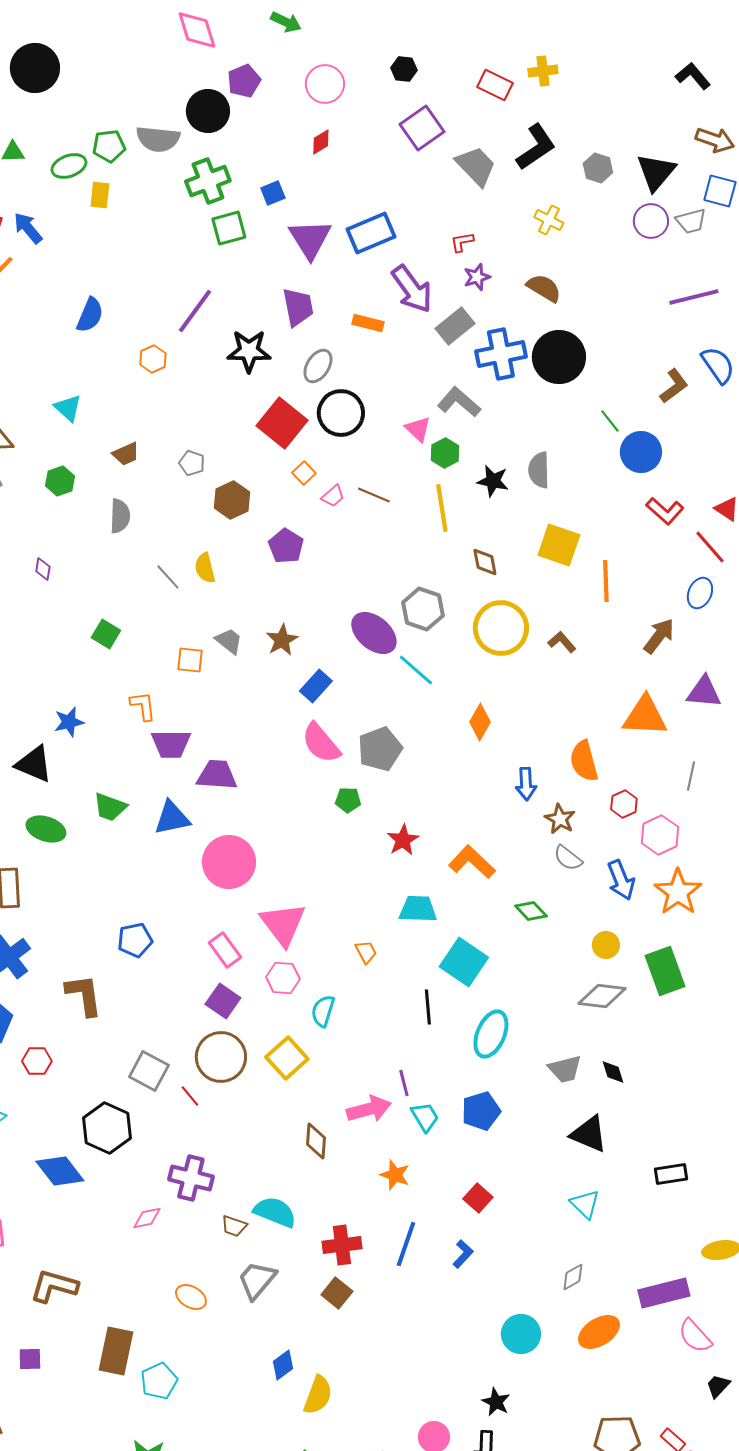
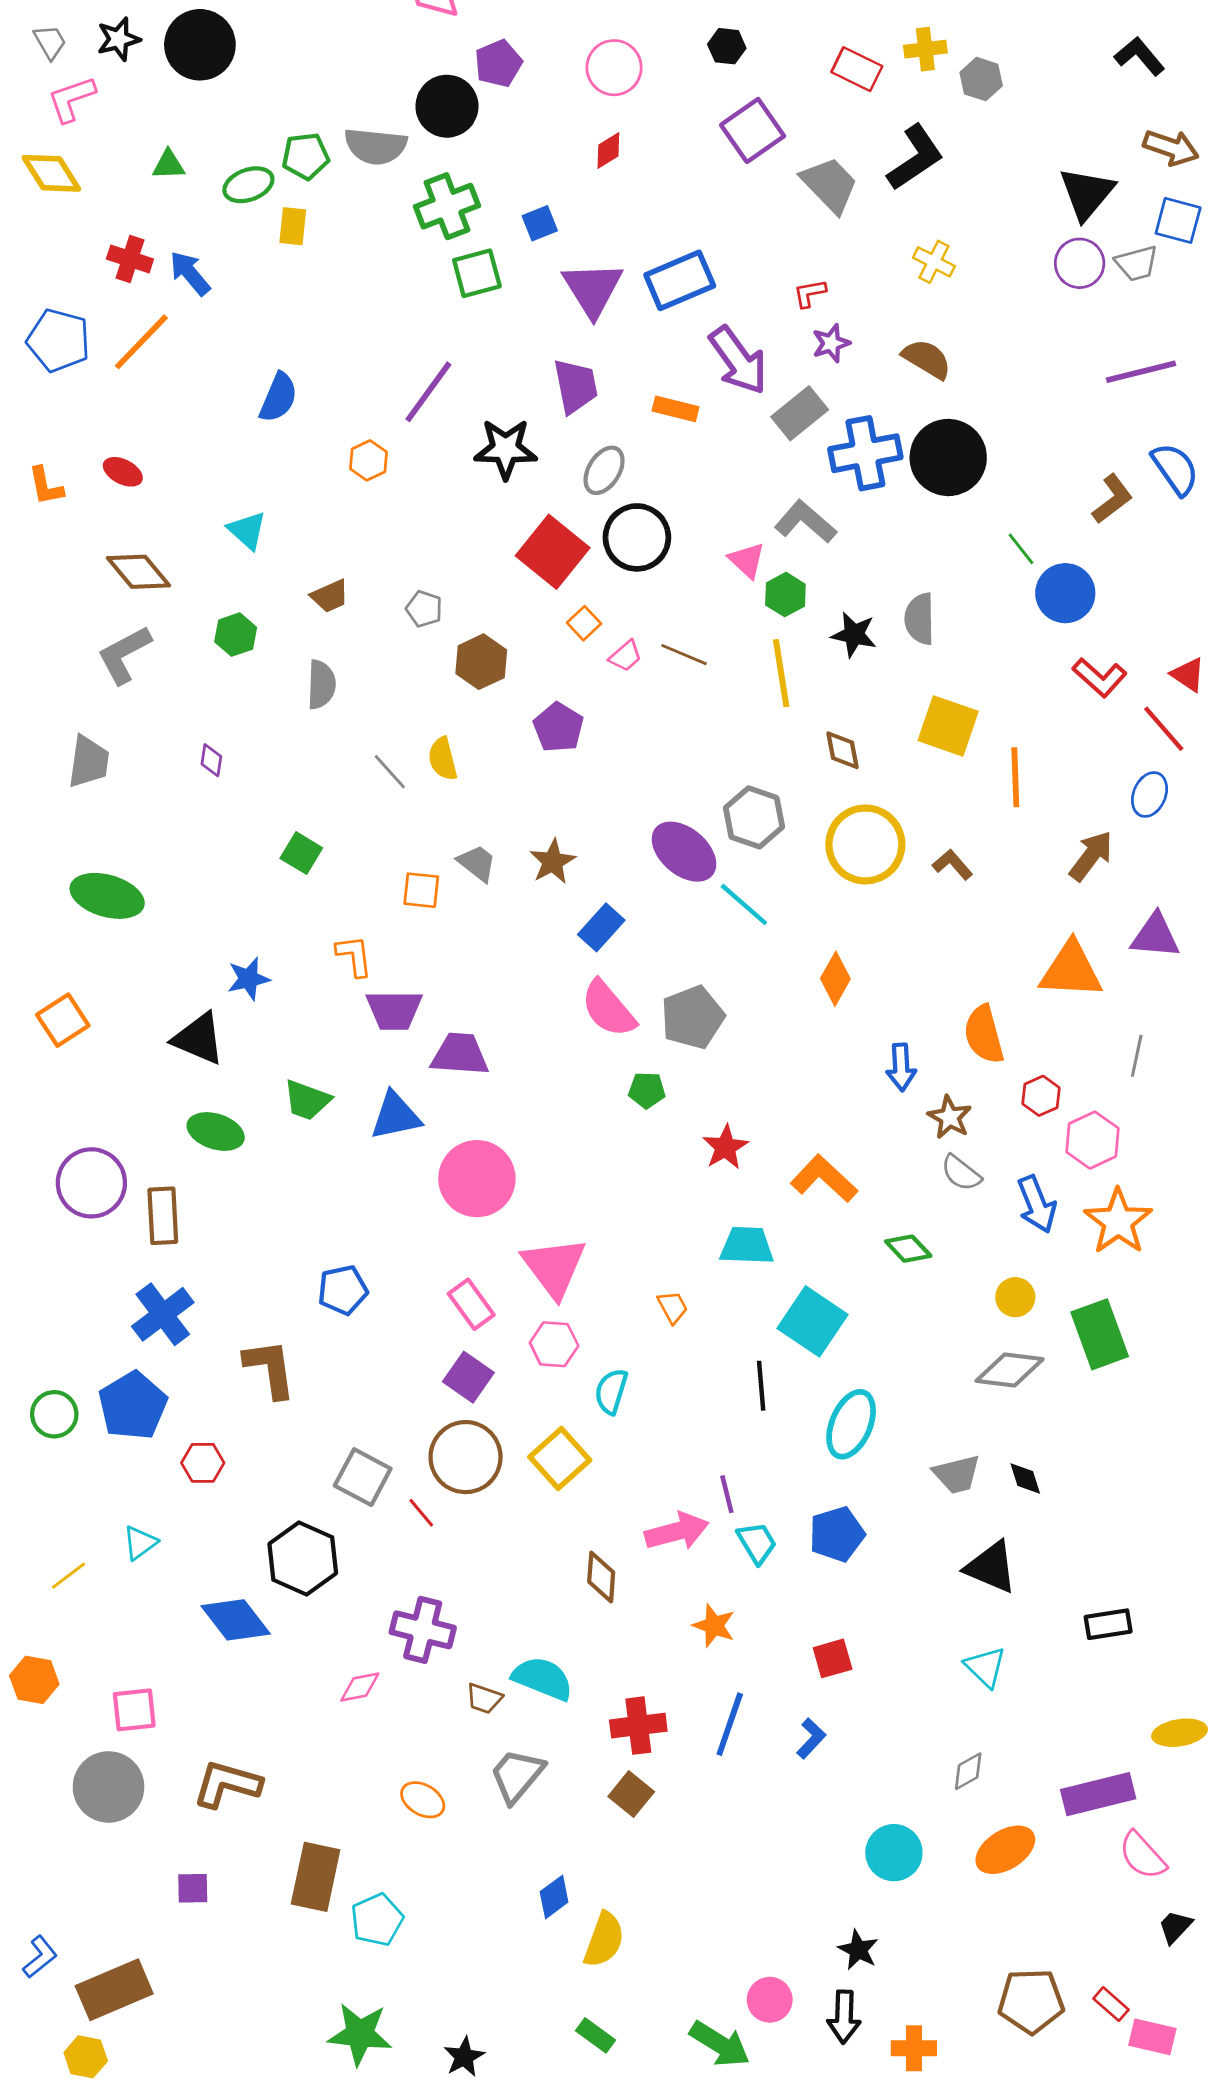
gray hexagon: (598, 168) -> (981, 79), moved
red square: (478, 1198) -> (833, 1658), turned 32

